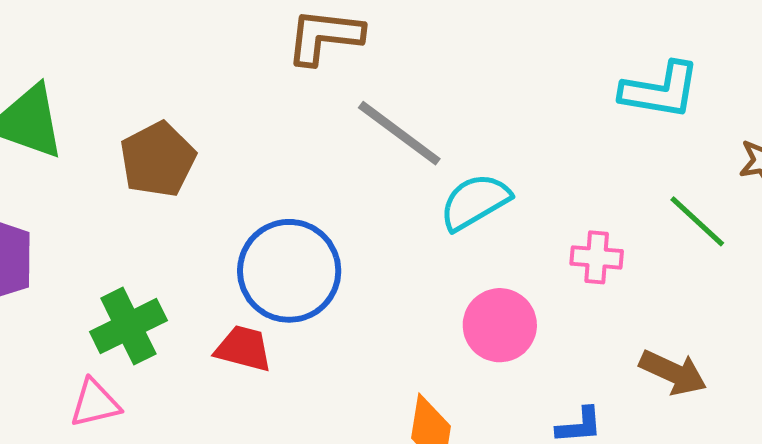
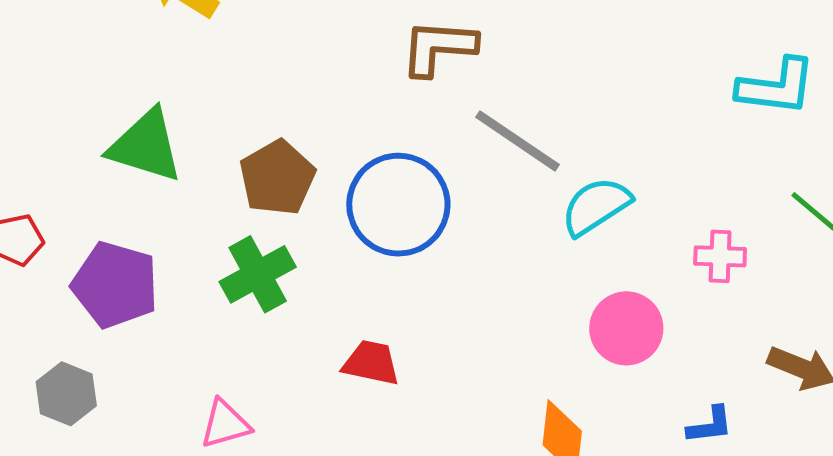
blue circle: (289, 271) -> (398, 205), moved
green cross: (128, 326) -> (258, 274), moved

